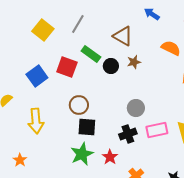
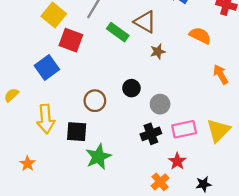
green rectangle: (91, 54) -> (118, 32), moved
black circle: (111, 66) -> (131, 88), moved
red square: (67, 67) -> (71, 40), moved
black square: (87, 127) -> (77, 132), moved
red star: (110, 157) -> (177, 161), moved

